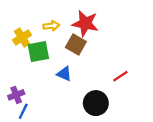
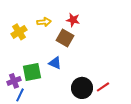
red star: (85, 23) -> (73, 20), size x0.6
green square: (38, 52) -> (32, 72), moved
red line: (120, 76) -> (103, 87), moved

